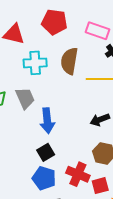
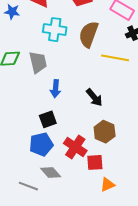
black arrow: (100, 120) -> (94, 97), moved, turned -120
blue arrow: (47, 121) -> (55, 89), size x0.7
blue pentagon: (44, 178) -> (41, 144), turned 30

